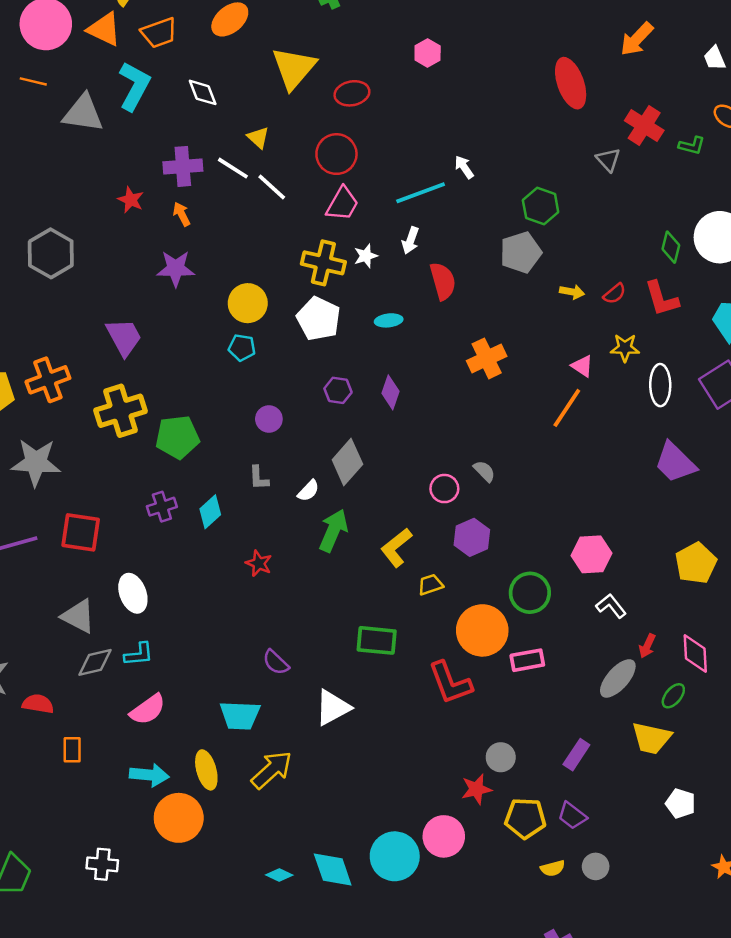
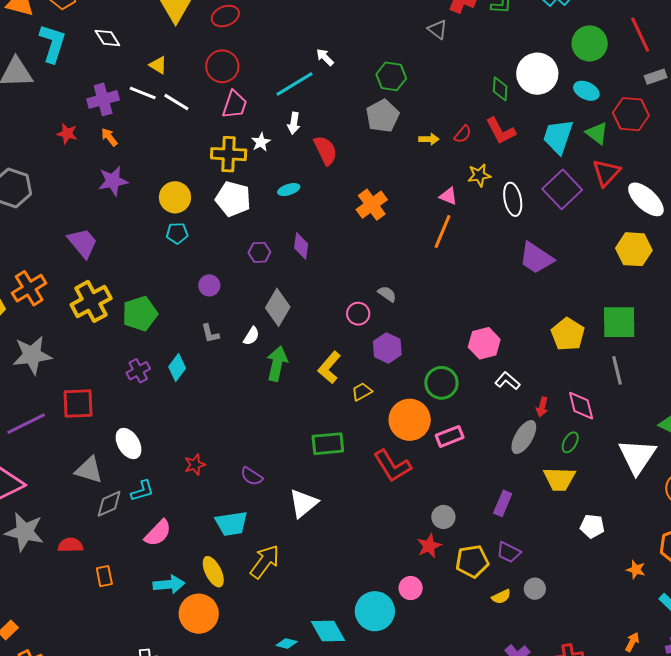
red star: (259, 563) -> (195, 465), moved, turned -30
pink circle: (444, 836) -> (411, 588), size x0.7

